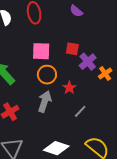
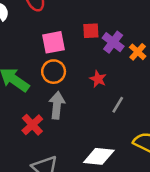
orange circle: (47, 75) -> (54, 72), moved
gray arrow: (45, 101) -> (57, 105), moved

